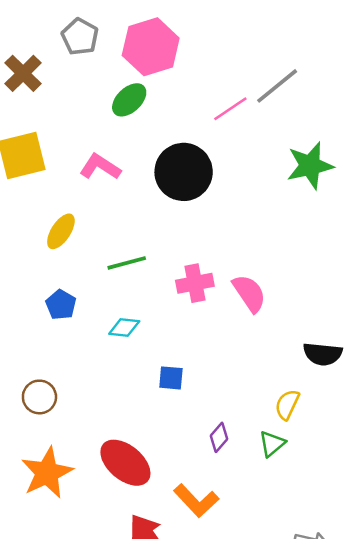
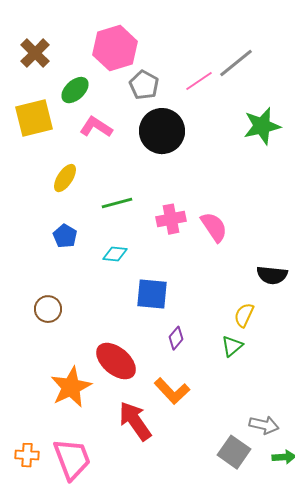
gray pentagon: (80, 37) -> (144, 85), moved
pink hexagon: (151, 47) -> (115, 48), moved
green ellipse: (129, 100) -> (75, 90), moved
blue square: (171, 378) -> (152, 294), size x1.6
purple diamond: (219, 437) -> (176, 338), moved
orange star: (47, 473) -> (71, 387), moved

